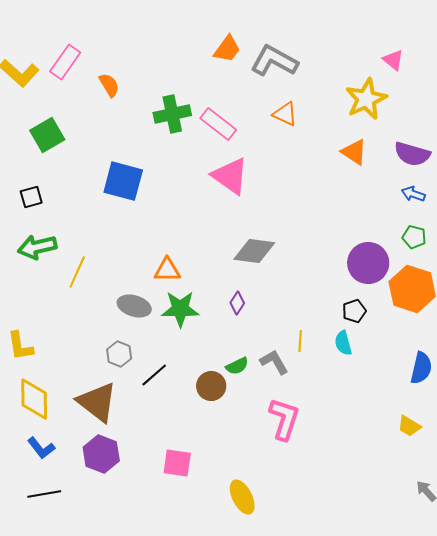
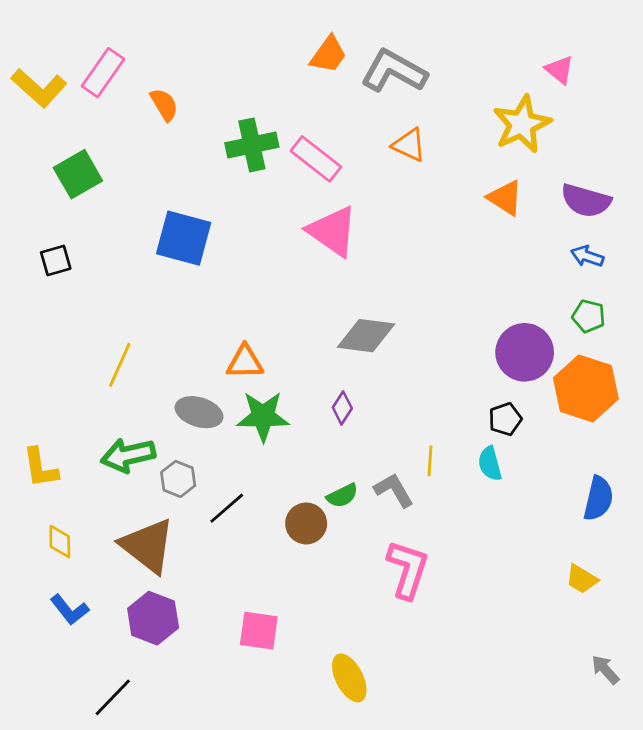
green arrow: (37, 247) -> (128, 455), moved
yellow diamond: (34, 399) -> (60, 542), size x0.6
black line: (44, 494) -> (113, 697), moved, turned -36

